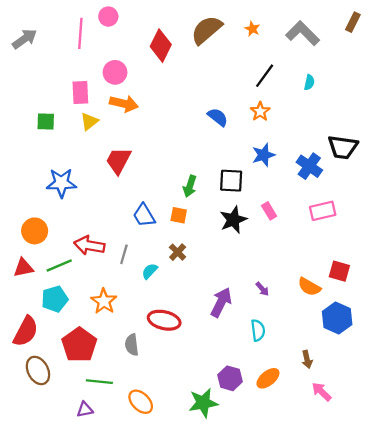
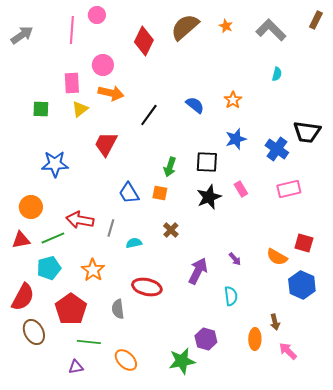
black line: (265, 76) -> (149, 115), moved
brown cross: (178, 252) -> (171, 230), moved
cyan semicircle: (150, 271) -> (134, 243), turned 35
orange ellipse: (268, 378) -> (255, 339), moved, turned -50

